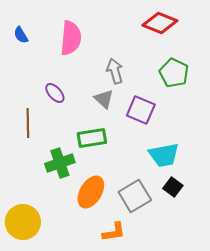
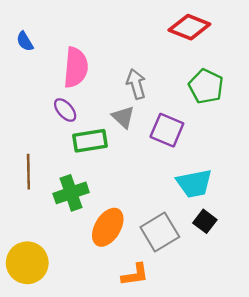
pink semicircle: (71, 38) -> (76, 67), moved
brown line: (28, 123) -> (28, 172), moved
green rectangle: (92, 138) -> (90, 141), moved

